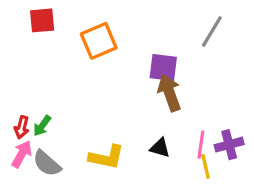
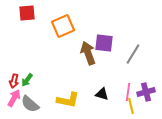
gray line: (212, 31) -> (133, 54), moved
brown arrow: (169, 93) -> (88, 53), moved

